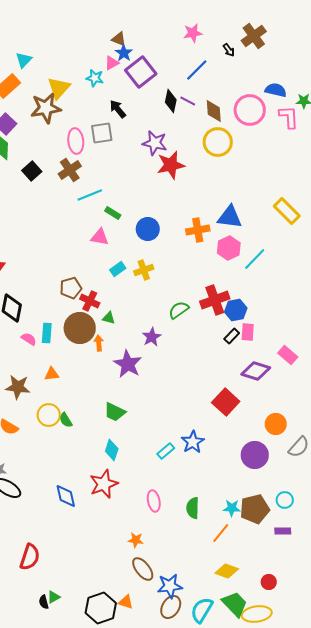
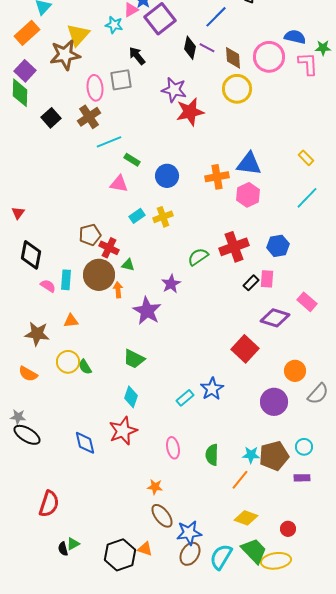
yellow rectangle: (287, 211) -> (306, 158), size x0.6
cyan line: (255, 259) -> (307, 198), moved
blue hexagon: (236, 310) -> (278, 246), moved

